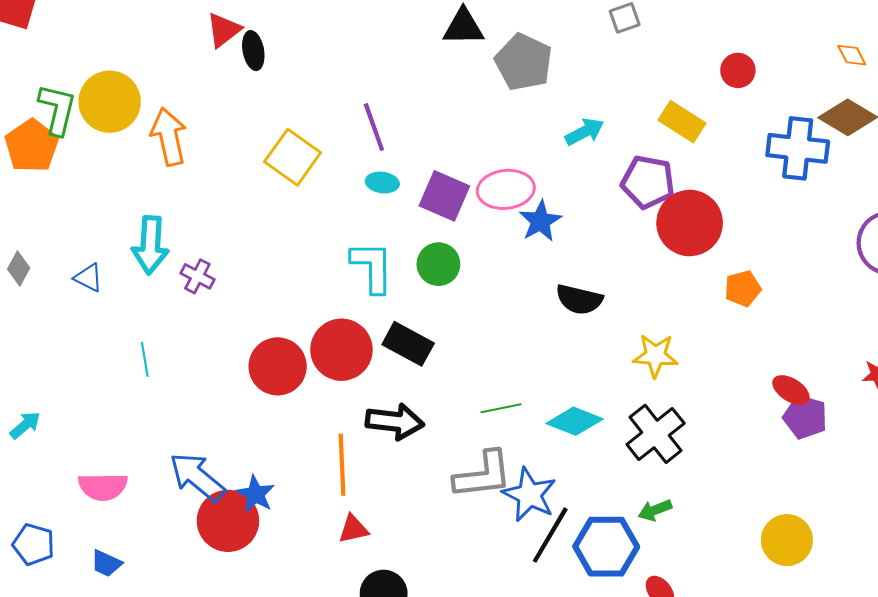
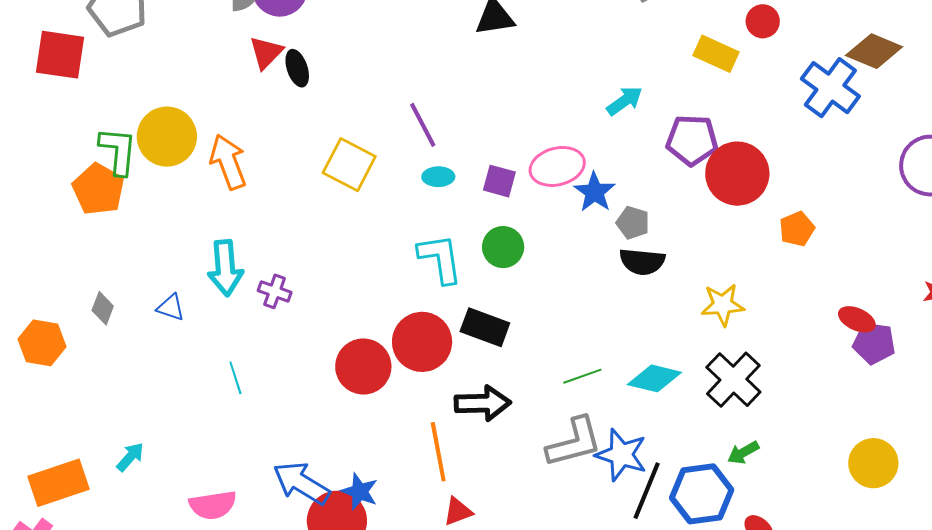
gray pentagon: (524, 62) -> (633, 223), moved, size x0.6
yellow rectangle: (682, 122) -> (716, 54), moved
blue cross: (798, 148) -> (830, 88), turned 38
purple square: (444, 196) -> (499, 181), size x0.7

